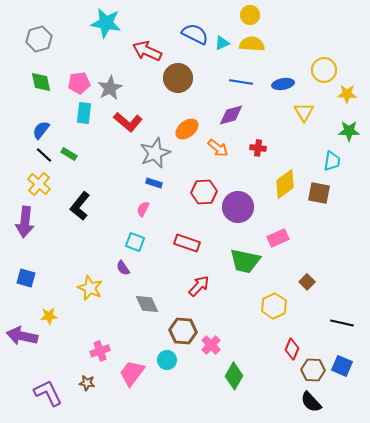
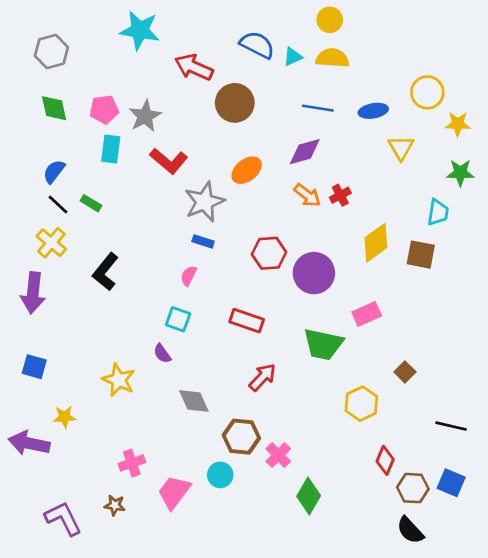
orange arrow: (218, 148) -> (307, 195), moved
red cross: (258, 148) -> (340, 195), turned -35

